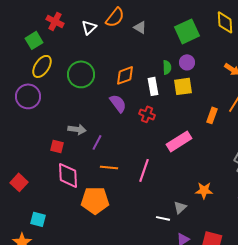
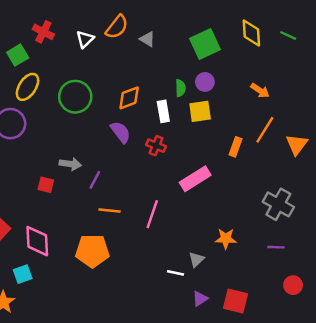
pink diamond: (68, 175) -> (37, 241), moved
cyan square: (38, 219) -> (23, 274), turned -35

